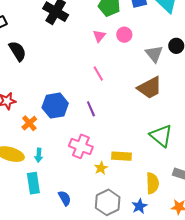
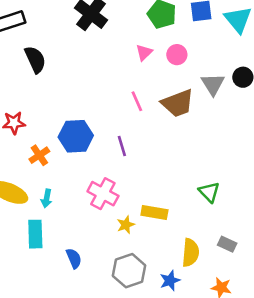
brown trapezoid: (150, 88) -> (178, 103), moved
green triangle: (161, 136) -> (209, 192), size x0.7

